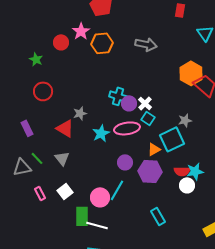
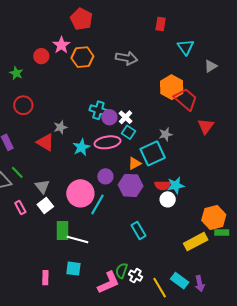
gray triangle: (62, 158) -> (42, 186), moved
pink circle: (100, 197) -> (80, 193), moved, size x1.4

